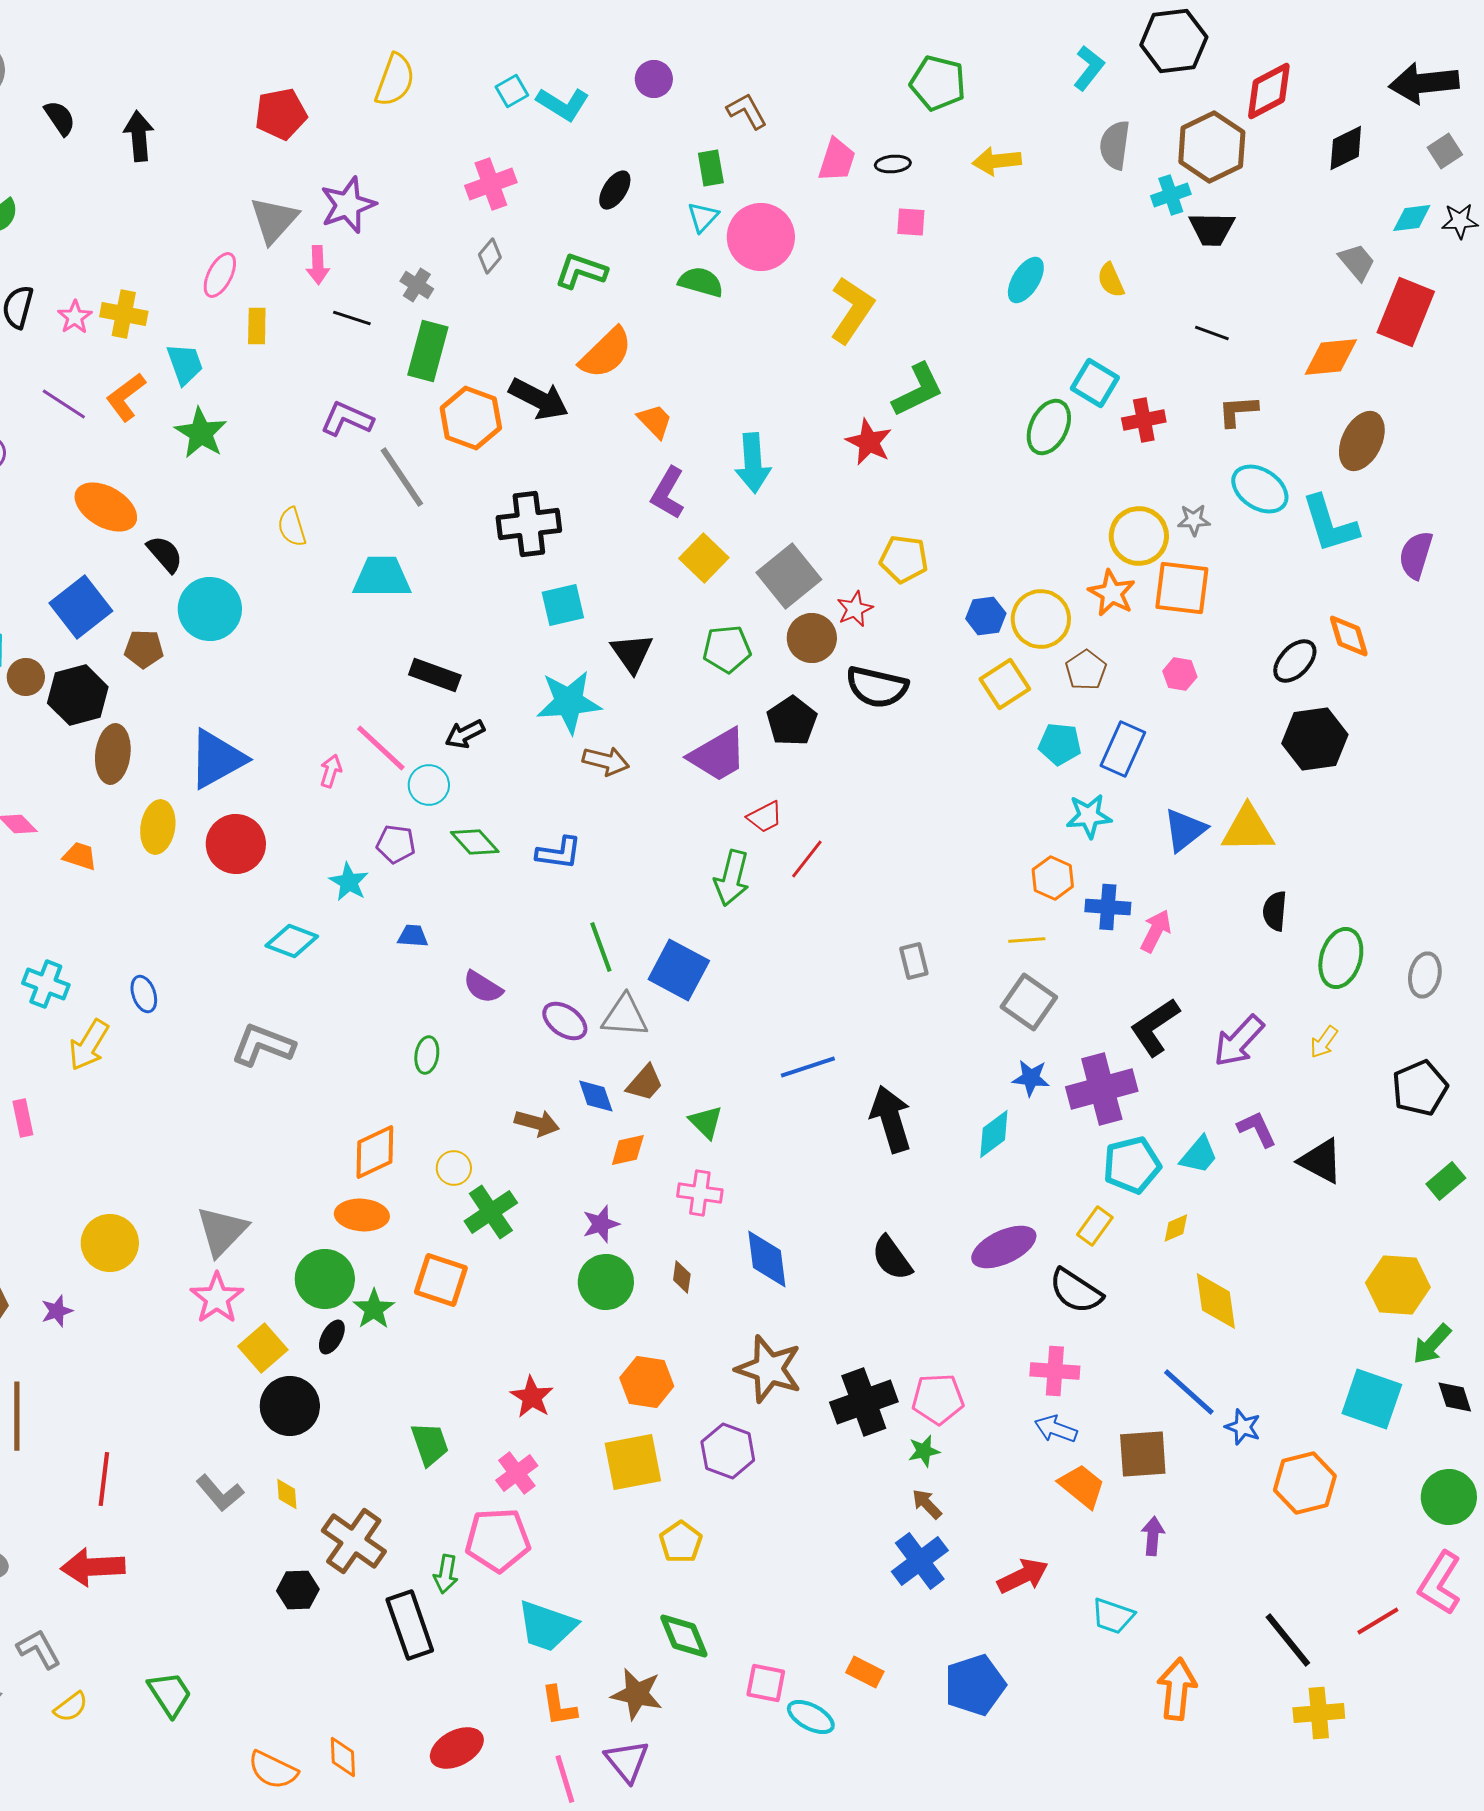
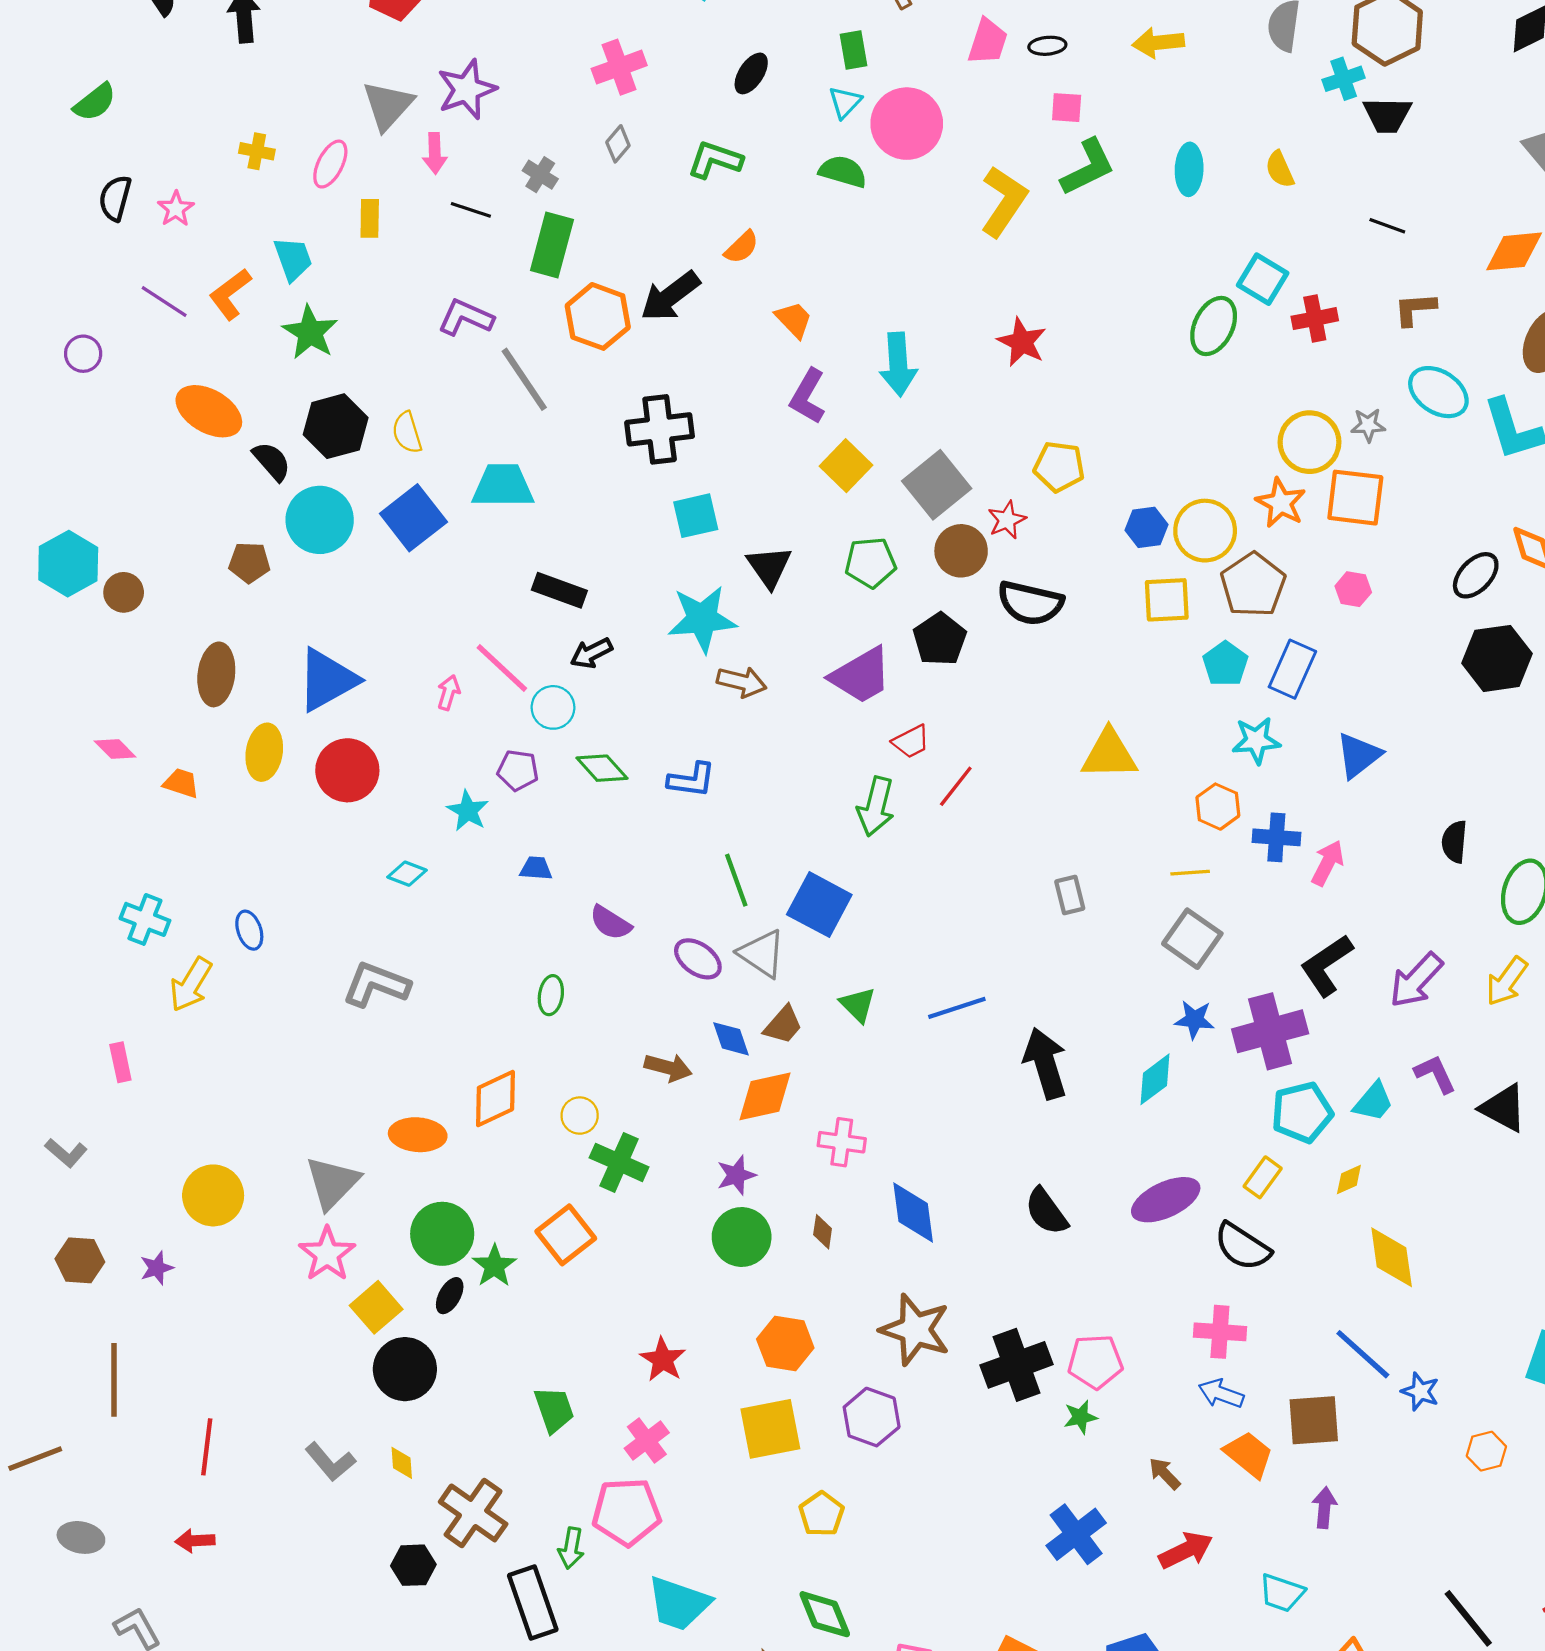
cyan ellipse: (1026, 280) -> (1189, 169), turned -30
yellow cross: (124, 314) -> (257, 151), moved, size x0.7
orange semicircle: (606, 353) -> (742, 247), size x0.6
green L-shape: (918, 390) -> (1088, 167), moved
black arrow: (539, 399) -> (670, 296), turned 116
blue square: (81, 607) -> (413, 518), moved
brown pentagon: (1086, 670) -> (1253, 585), size x1.5
yellow square: (1005, 684) -> (1167, 600), turned 30
black hexagon: (78, 695) -> (336, 426), moved
cyan pentagon: (1060, 744) -> (1225, 664), turned 30
yellow triangle: (1248, 829) -> (1109, 754), moved
cyan diamond: (292, 941) -> (407, 874), size x0.7
gray triangle: (625, 1016) -> (762, 954), turned 30
yellow arrow: (1324, 1042) -> (1507, 981), size x1.4
green triangle: (706, 1122) -> (858, 1005), moved
orange diamond: (628, 1150) -> (765, 1096), size x1.5
green cross: (491, 1212) -> (619, 1162), turned -32
orange ellipse: (362, 1215) -> (418, 1135), moved
orange square: (441, 1280) -> (566, 1235), turned 34
orange hexagon: (1305, 1483) -> (1486, 1451), size x0.6
brown arrow: (927, 1504) -> (1165, 1474), moved
red arrow: (93, 1567) -> (195, 1541), size x0.6

